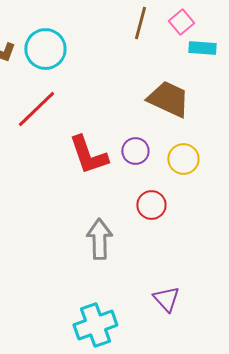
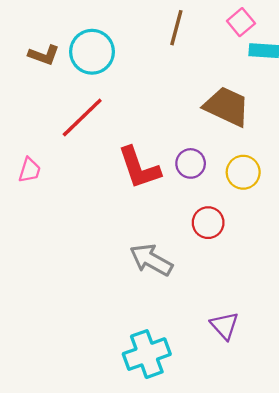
brown line: (140, 23) -> (176, 28), moved
gray arrow: (99, 239) -> (151, 260), turned -60

